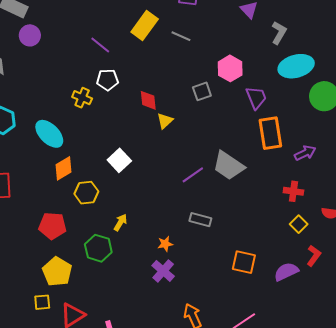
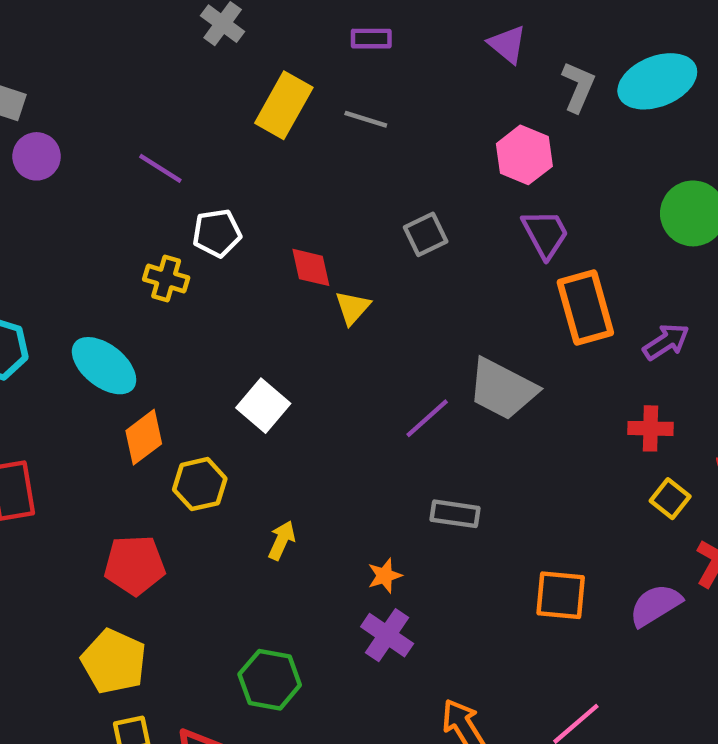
purple line: (100, 45) -> (160, 168), moved
cyan ellipse: (296, 66) -> (657, 81), moved
pink hexagon: (230, 68) -> (524, 155), moved
green hexagon: (98, 248) -> (270, 680), moved
yellow pentagon: (57, 272) -> (114, 661), moved

